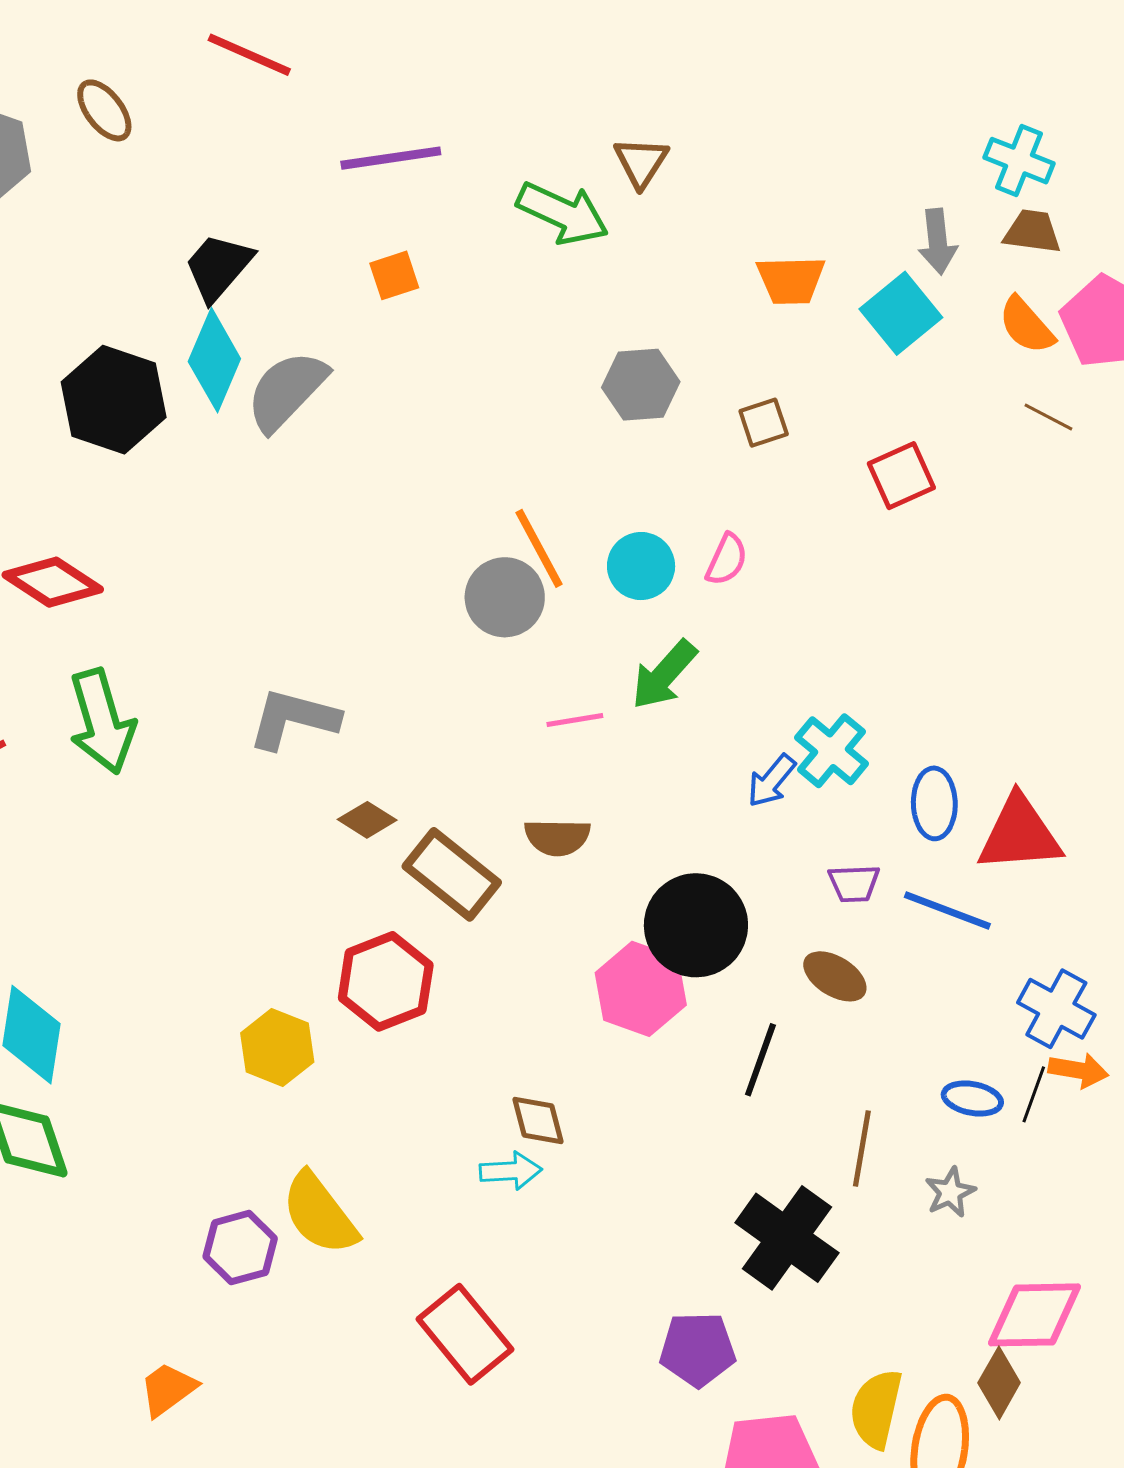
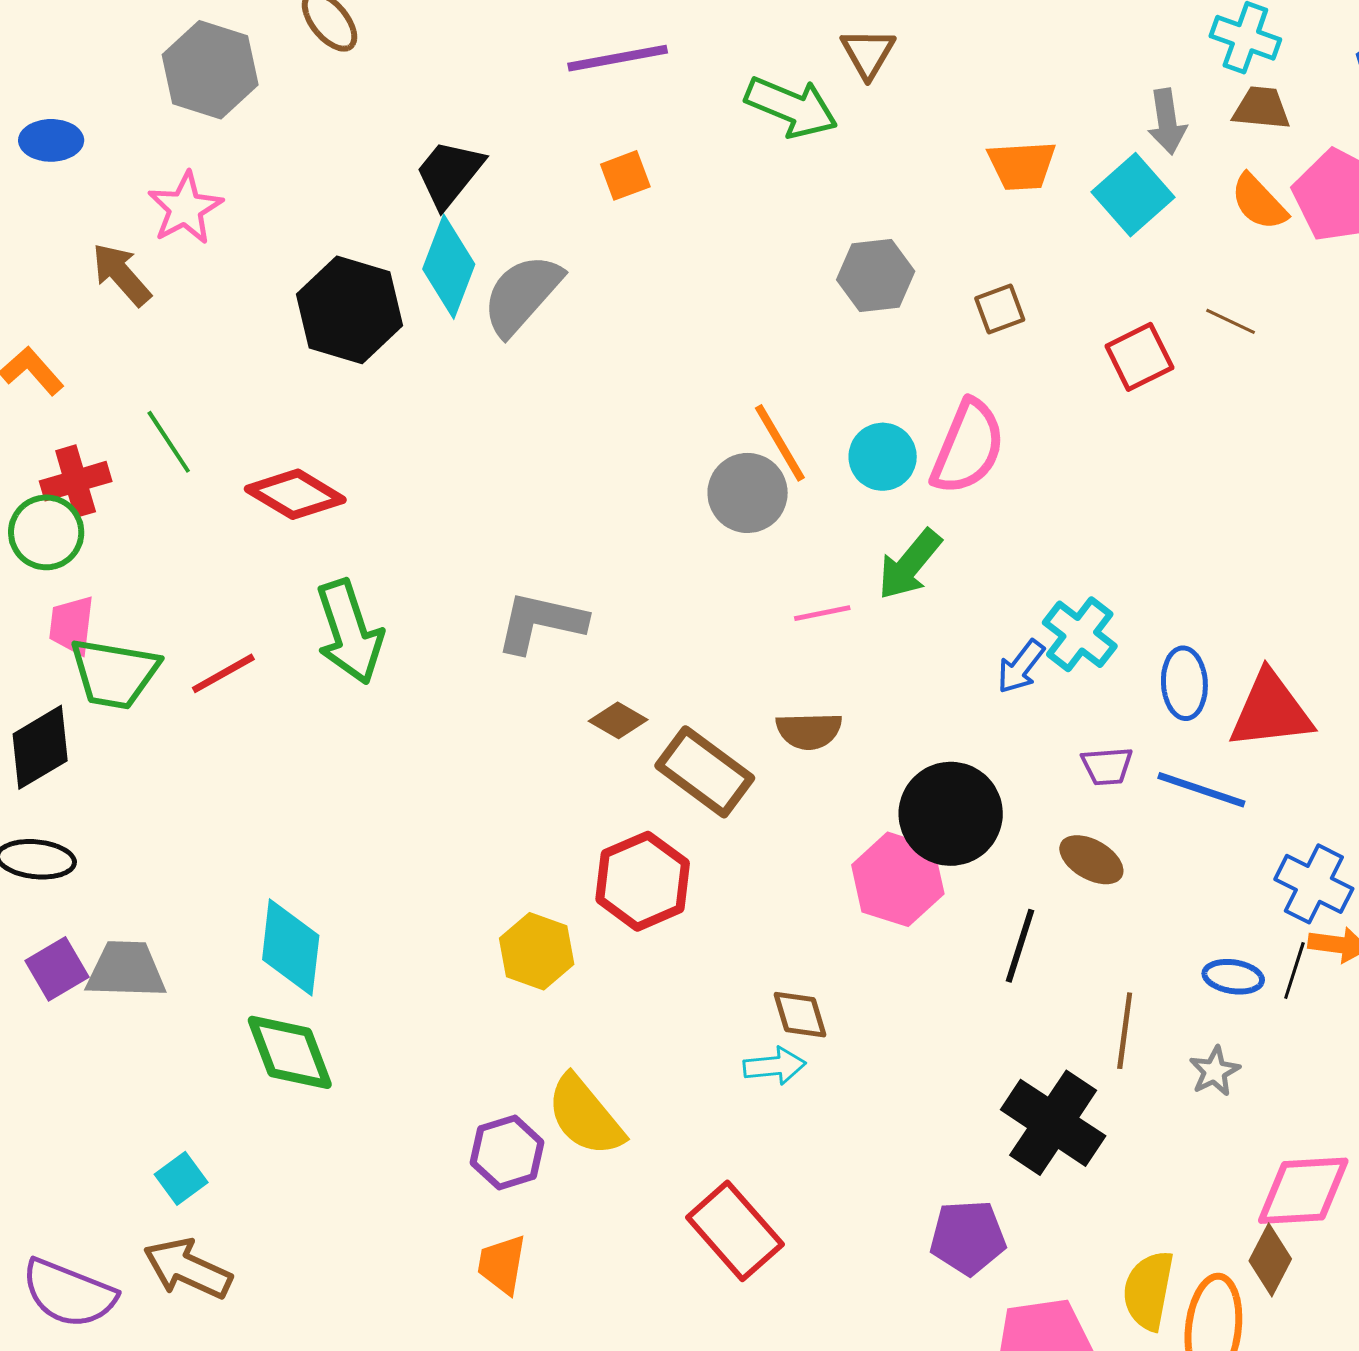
brown line: (1048, 417) -> (1231, 321), moved
pink semicircle: (727, 560) -> (968, 447), size x1.8
orange trapezoid: (168, 1389) -> (502, 1264), moved, turned -42

